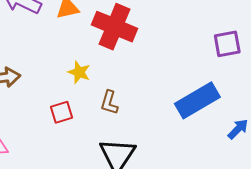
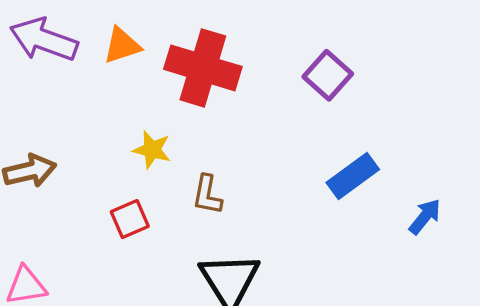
purple square: (227, 44) -> (328, 75), moved, turned -32
blue rectangle: (197, 100) -> (353, 176), size x0.7

